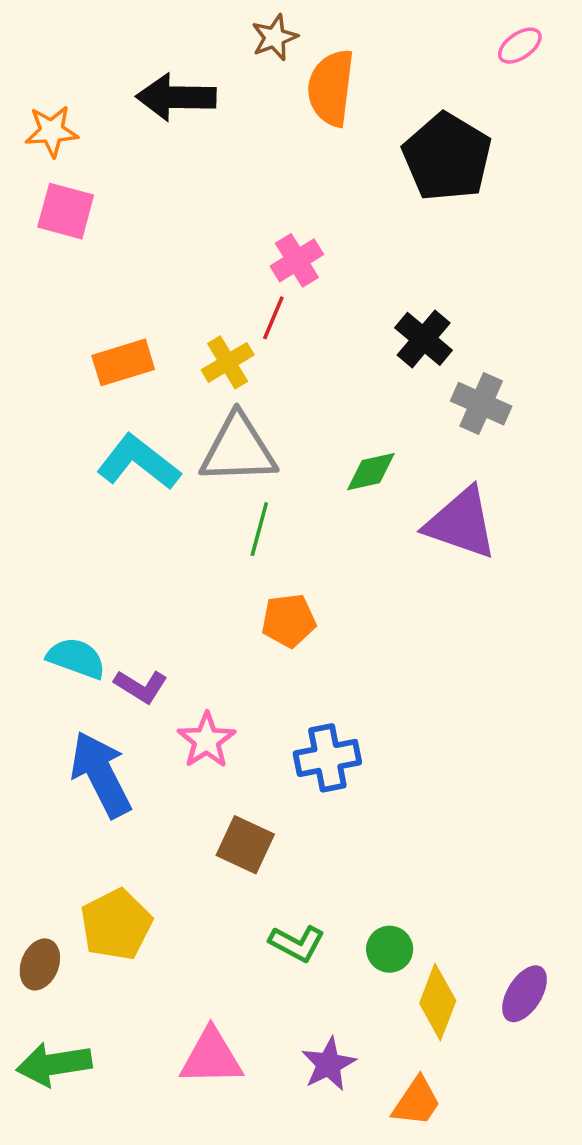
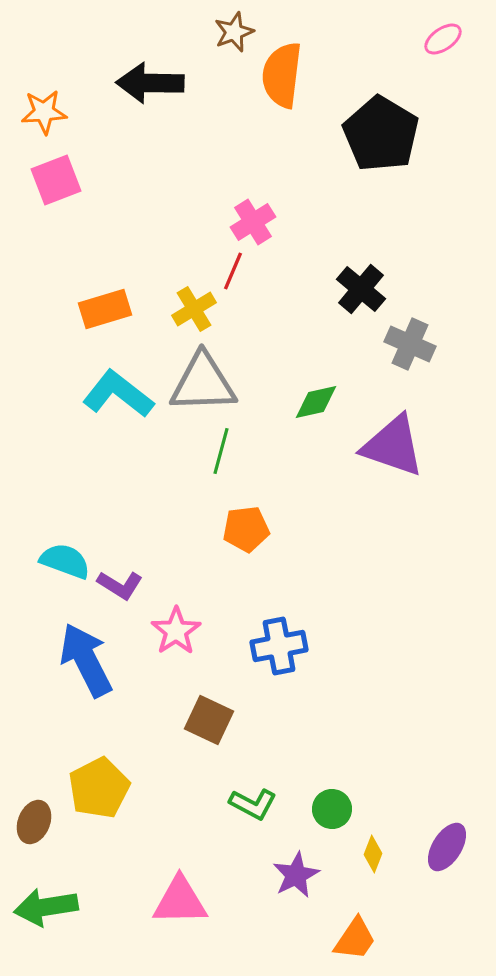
pink square: (66, 211) -> (56, 180), turned -36
yellow diamond: (438, 1002) -> (373, 854), size x0.6
purple star: (329, 1064) -> (296, 875), moved

